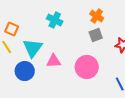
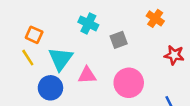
orange cross: (97, 16) -> (155, 18), moved
gray square: (96, 35) -> (119, 40), moved

